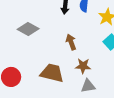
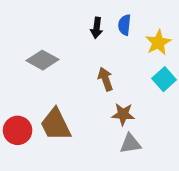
brown trapezoid: (52, 73) -> (56, 125), moved, turned -130

